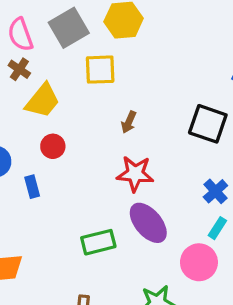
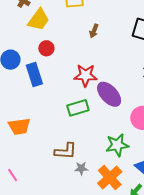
red star: (135, 174) -> (85, 75), moved
blue rectangle: (32, 187) -> (34, 74), size x1.6

